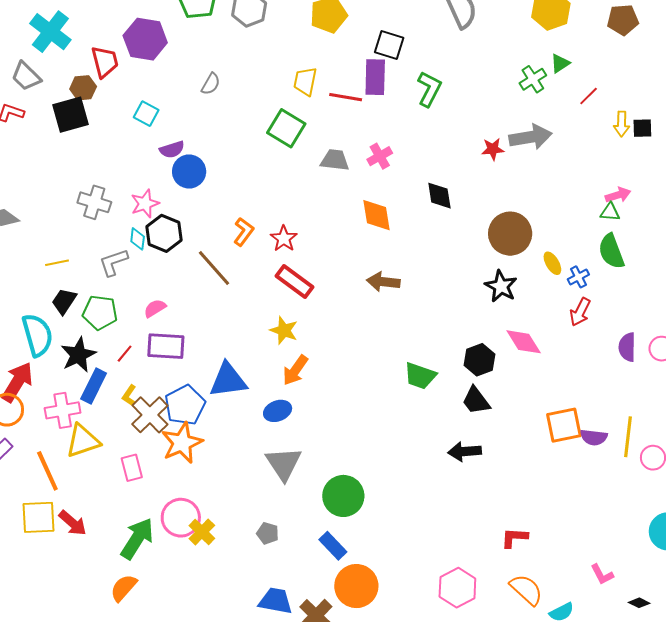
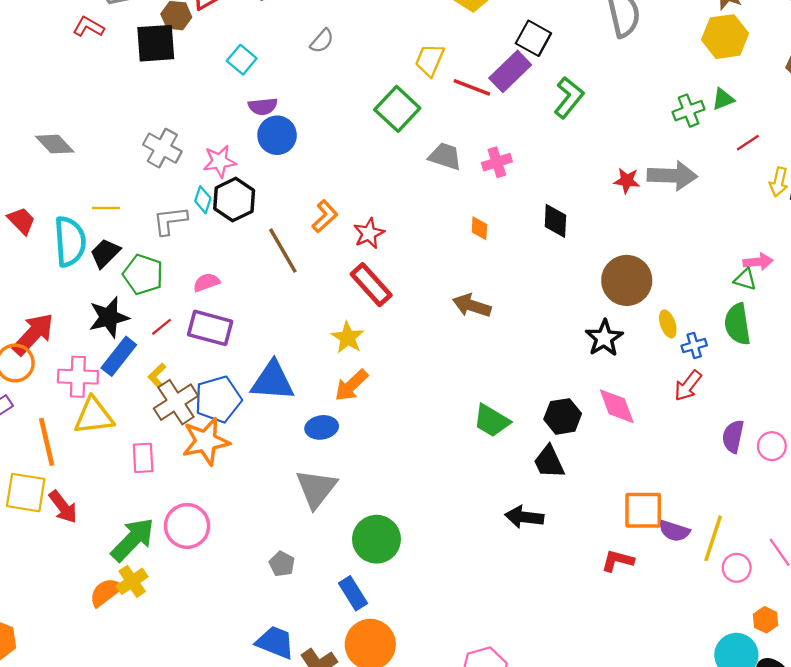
purple rectangle: (375, 77) -> (510, 71), turned 33
orange diamond: (376, 215) -> (479, 228), size x0.6
cyan semicircle: (37, 335) -> (70, 241), moved
yellow cross: (202, 532) -> (132, 581), moved
red L-shape: (514, 538) -> (618, 561), moved

